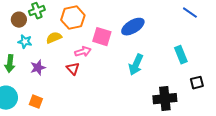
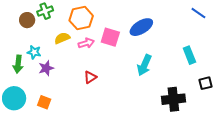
cyan star: (25, 42) -> (34, 52), moved
pink arrow: (83, 52) -> (86, 43), moved
red triangle: (73, 69) -> (90, 77), moved, turned 40

